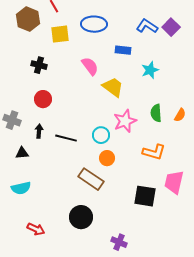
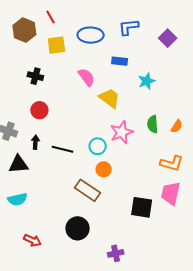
blue L-shape: (147, 26) -> (129, 27), moved, turned -40
orange L-shape: (154, 152) -> (172, 163), moved
black triangle: (22, 153) -> (18, 164), size x1.5
purple cross: (119, 242) -> (116, 253), turned -35

